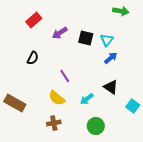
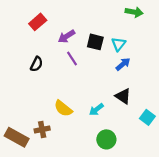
purple line: (65, 76) -> (72, 59), moved
brown rectangle: (15, 103) -> (17, 137), moved
brown cross: (54, 123) -> (42, 129), moved

